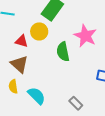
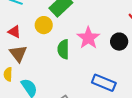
red triangle: (22, 41) -> (14, 32), moved

